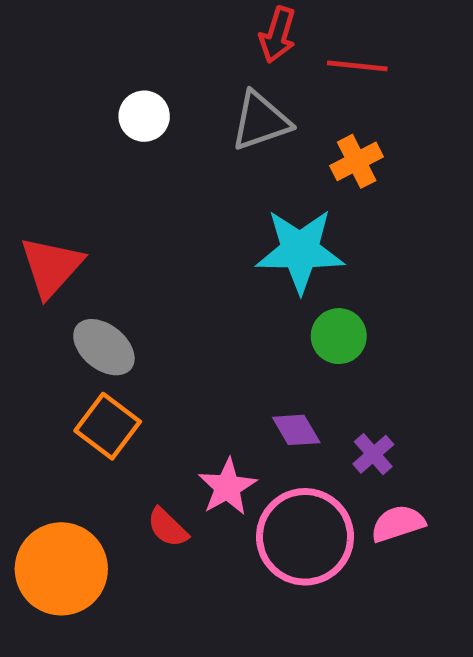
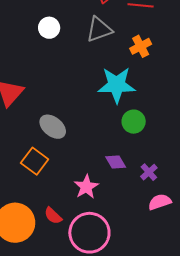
gray ellipse: (104, 347) -> (53, 127), moved
red semicircle: (168, 528) -> (53, 216), moved
pink circle: (305, 537) -> (89, 233), moved

